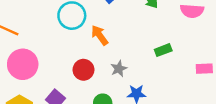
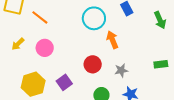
pink circle: (23, 64) -> (45, 48), size x0.7

